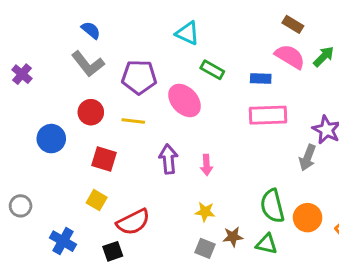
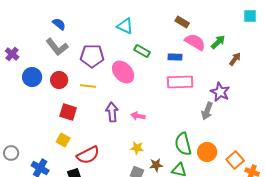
brown rectangle: (293, 24) -> (182, 22), moved
blue circle: (51, 139) -> (32, 77), moved
pink arrow: (206, 165) -> (138, 116), turned 104
gray circle: (21, 206) -> (11, 153), moved

